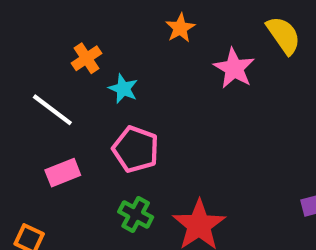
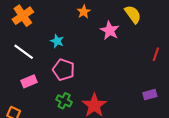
orange cross: (87, 58) -> (23, 16), moved, size x1.5

